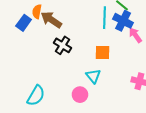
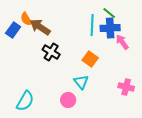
orange semicircle: (37, 12) -> (26, 19), turned -40
blue cross: (123, 21) -> (110, 28), turned -30
orange square: (103, 53) -> (90, 59), turned 35

